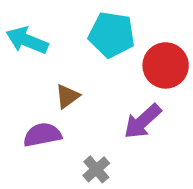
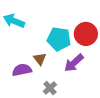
cyan pentagon: (112, 35) -> (59, 39), moved
brown triangle: (67, 96) -> (40, 59), moved, turned -32

